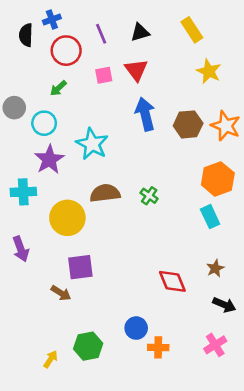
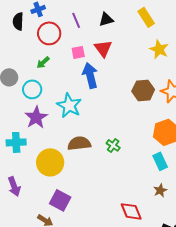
blue arrow: (145, 114) -> (90, 75), moved
purple square: (80, 267) -> (60, 200), turned 35
brown star: (215, 268) -> (160, 190), moved

